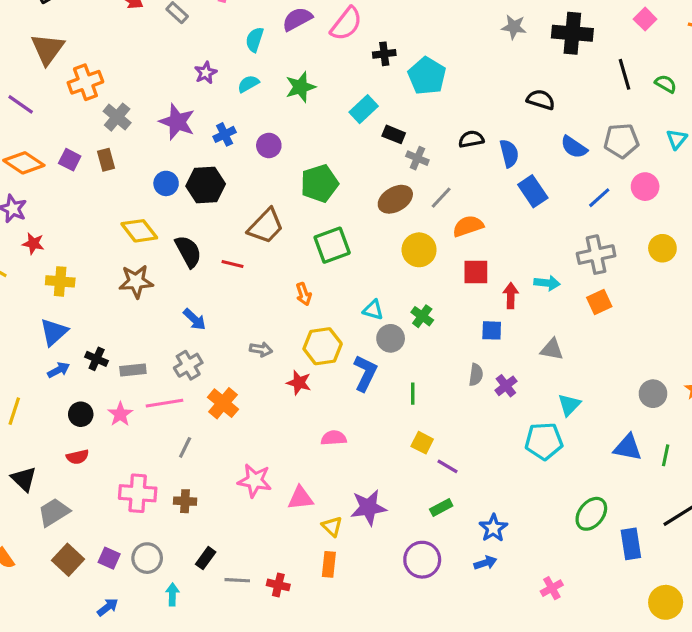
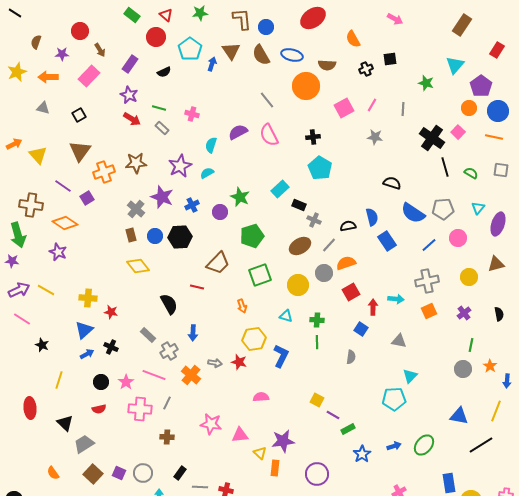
pink semicircle: (346, 24) -> (269, 135), turned 115
black cross: (572, 33) -> (432, 138), moved, turned 30
black cross: (384, 54) -> (313, 137), moved
purple star: (206, 73) -> (180, 166), size x1.6
green star: (300, 87) -> (240, 197), moved, turned -30
gray cross: (117, 117) -> (136, 209), moved
black semicircle: (471, 139) -> (348, 226), moved
blue semicircle: (574, 147) -> (413, 213), size x1.4
purple square: (70, 160) -> (87, 198), moved, turned 32
brown rectangle: (106, 160) -> (131, 235), moved
red star: (33, 243) -> (111, 312), moved
yellow circle: (419, 250) -> (298, 285), moved
black semicircle: (188, 251) -> (169, 304), moved
red square: (476, 272) -> (351, 292), turned -30
brown star: (136, 281) -> (136, 163), moved
green cross: (422, 316) -> (317, 320), turned -32
blue arrow: (195, 319) -> (193, 333), moved, turned 49
blue square: (492, 330) -> (361, 329), turned 32
gray circle: (391, 338) -> (324, 273), moved
gray arrow: (261, 349) -> (215, 363), moved
gray rectangle: (133, 370) -> (148, 335), moved, turned 49
purple cross: (506, 386) -> (464, 313), moved
green line: (413, 394) -> (317, 342), moved
pink line: (165, 403) -> (154, 375), turned 30
blue triangle: (628, 447) -> (459, 416), moved
green line: (666, 455) -> (471, 345), moved
pink cross: (138, 493) -> (140, 409), moved
green rectangle: (441, 507) -> (348, 429), moved
blue rectangle: (631, 544) -> (449, 483), moved
blue arrow: (485, 563) -> (394, 446), moved
orange rectangle: (329, 564) -> (275, 468), moved

